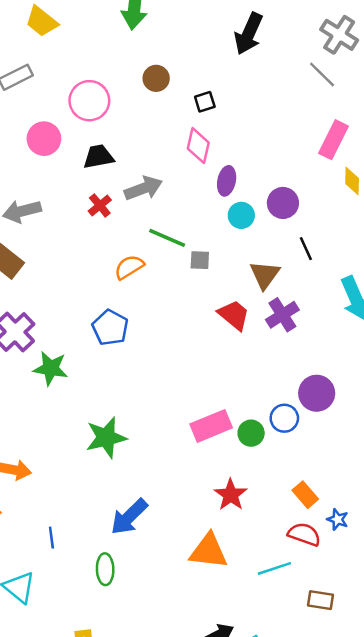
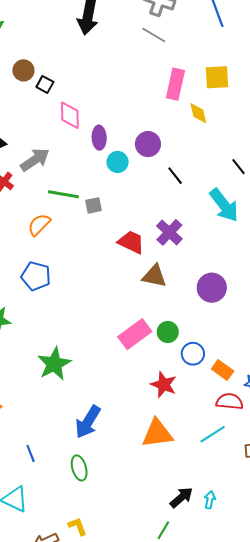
black square: (205, 102) -> (45, 84), moved, turned -30
brown triangle: (265, 275) -> (154, 276), moved, turned -40
blue circle: (284, 418) -> (193, 354), moved

